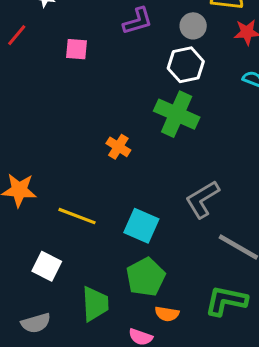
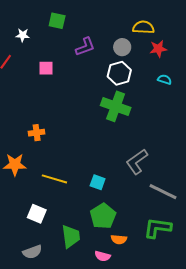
orange cross: (118, 147) -> (37, 133), moved, turned -35
cyan square: (141, 226) -> (98, 182), size x0.7

